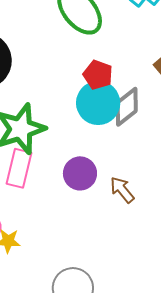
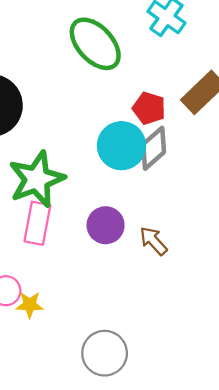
red pentagon: (98, 75) -> (149, 108), moved

